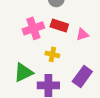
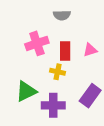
red rectangle: (59, 25) -> (65, 51), moved, turned 72

